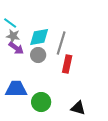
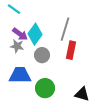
gray star: (13, 36) -> (17, 46), moved
cyan diamond: (39, 37) -> (35, 34), moved, turned -45
gray circle: (38, 55) -> (42, 55), moved

